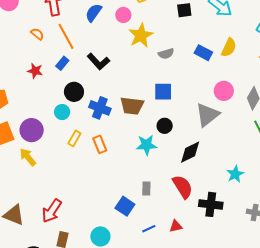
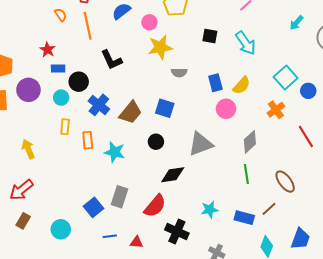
blue rectangle: (203, 53) -> (215, 83), turned 30
blue rectangle: (62, 63) -> (58, 69), moved, turned 32
pink circle: (224, 91) -> (226, 109), moved
brown trapezoid: (132, 106) -> (130, 113), turned -75
purple circle: (32, 130) -> (28, 90), moved
yellow rectangle: (74, 138) -> (65, 127), turned -42
cyan star: (146, 145) -> (115, 152), moved
yellow arrow: (28, 157) -> (28, 149), moved
red semicircle: (183, 187) -> (155, 206), turned 55
gray rectangle: (146, 189) -> (119, 197), size x1.5

